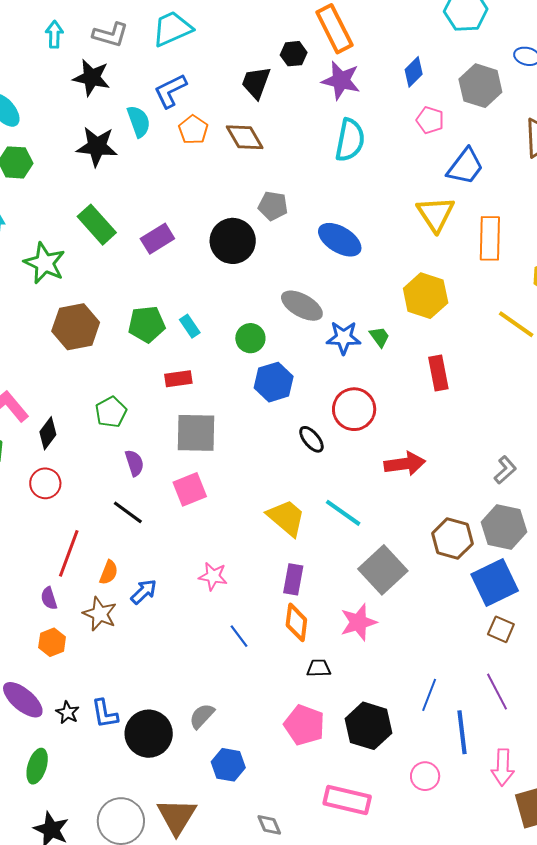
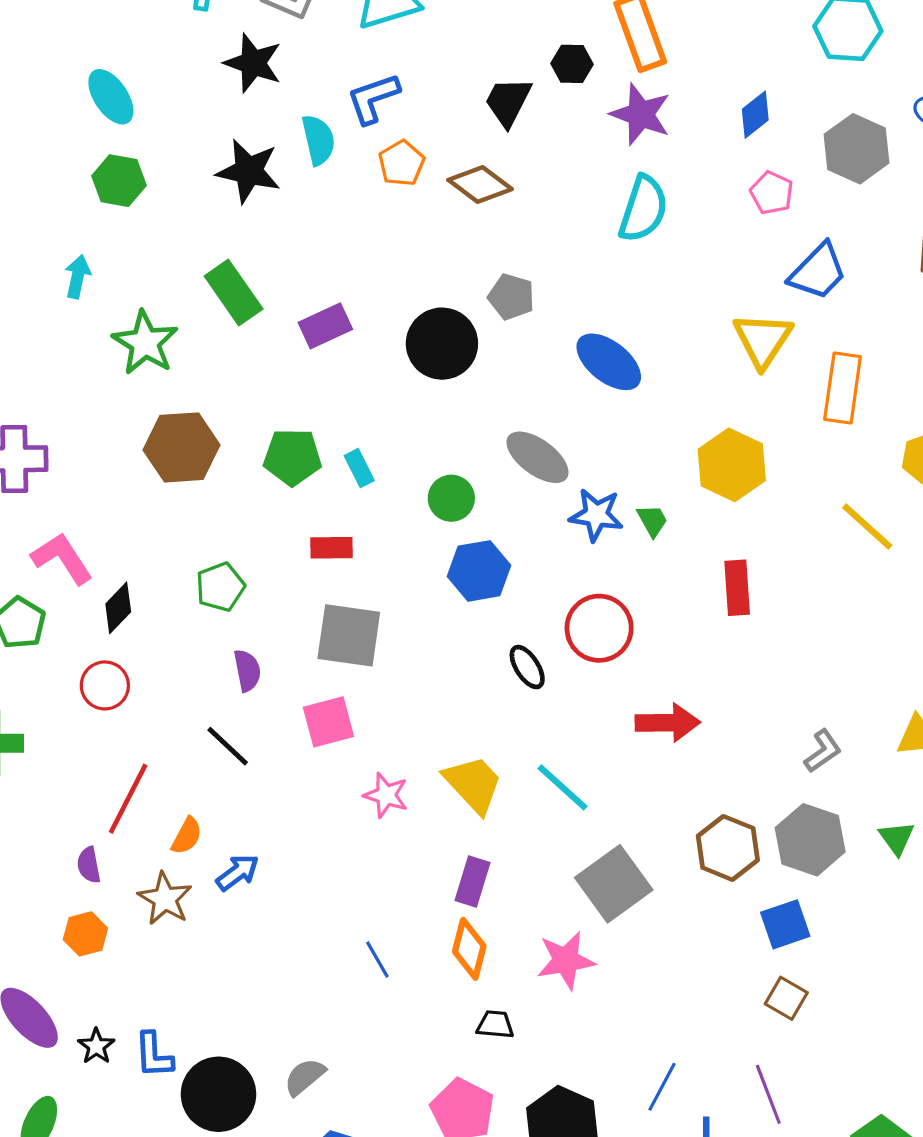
brown diamond: (245, 137) -> (480, 185), turned -30
pink star: (213, 576) -> (386, 795), moved
blue square: (495, 583) -> (785, 924), size x0.7

